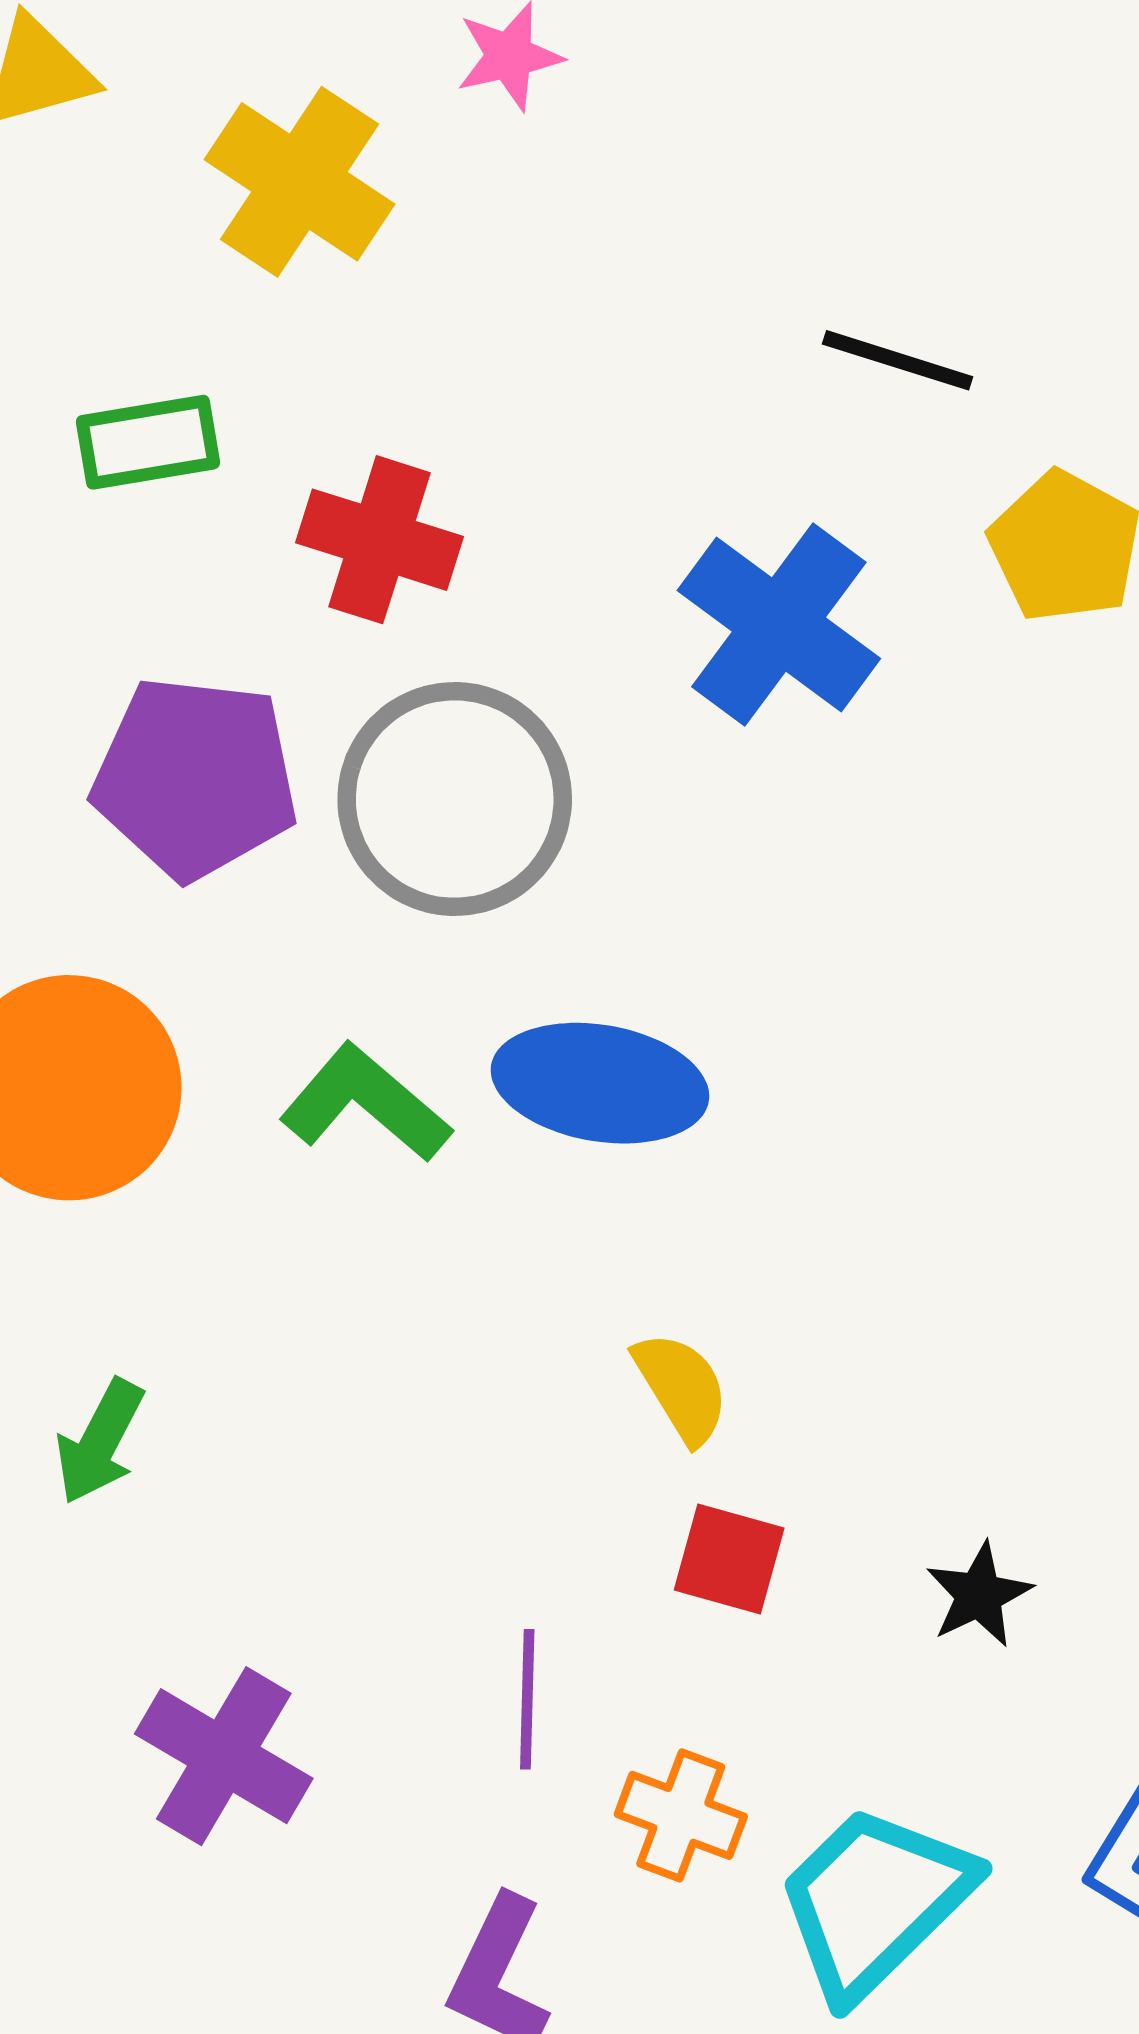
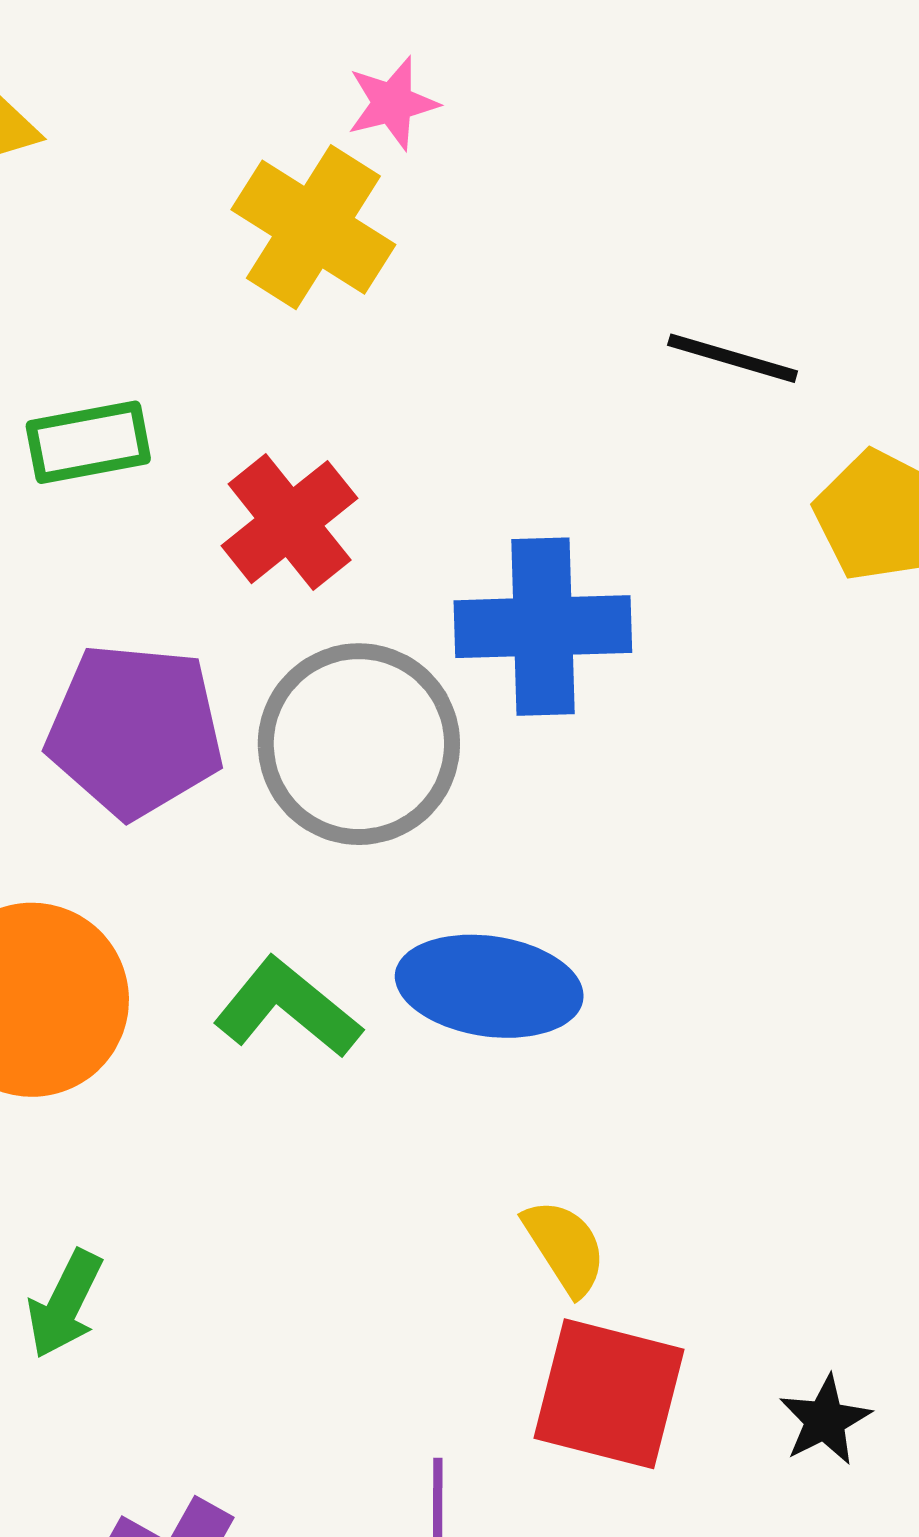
yellow cross: (300, 182) -> (313, 227), moved
red cross: (380, 540) -> (290, 522), turned 35
blue cross: (779, 625) -> (543, 627), moved, turned -37
red square: (729, 1559) -> (609, 1394), size x1.6

